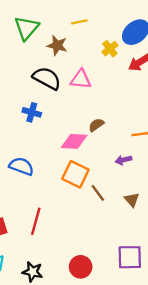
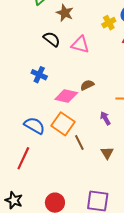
black semicircle: (47, 78) -> (52, 39), size x0.7
blue cross: (32, 112) -> (39, 75), moved
purple arrow: (123, 160) -> (105, 118), turned 64
blue semicircle: (21, 166) -> (34, 126), moved

